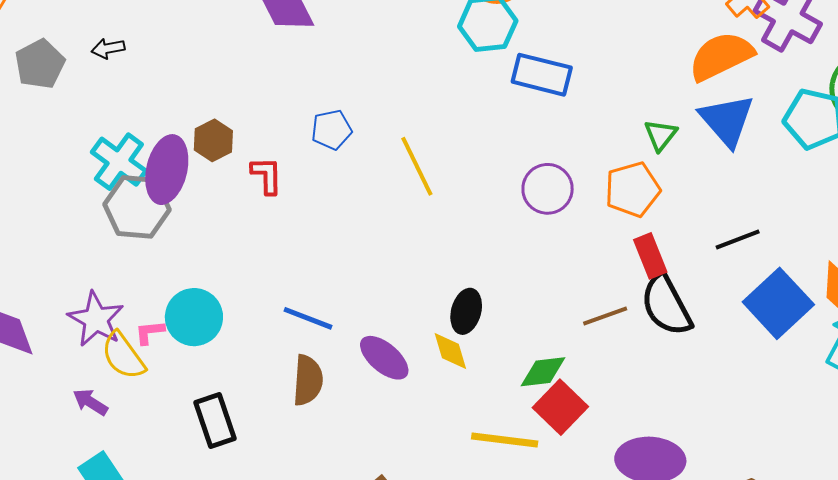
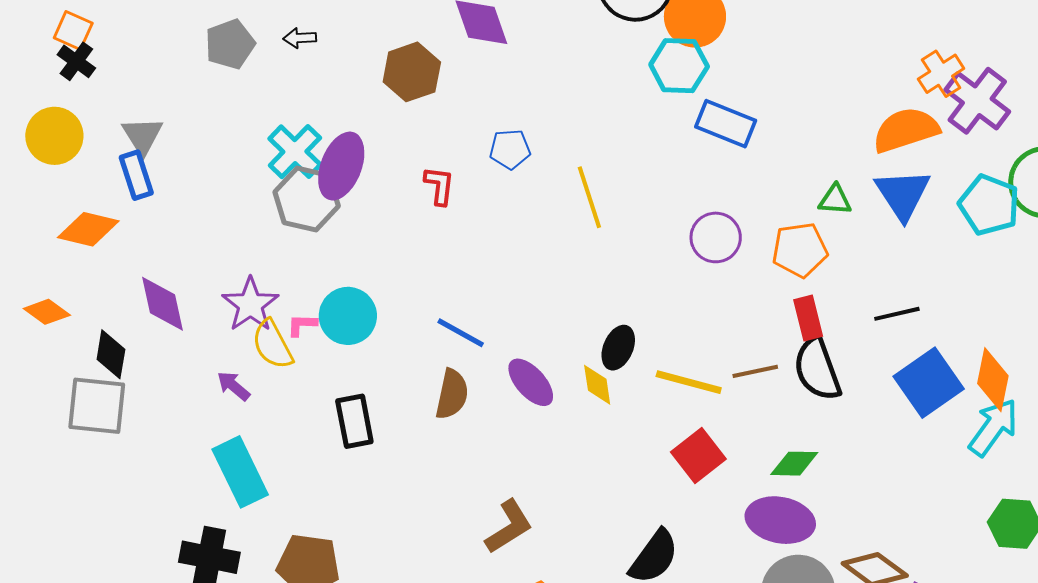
green triangle: (661, 135) -> (835, 200), turned 48
brown hexagon: (213, 140) -> (412, 72), moved, size x1.4
green diamond: (543, 372) -> (794, 464), moved
yellow line: (505, 440) -> (689, 382), moved

